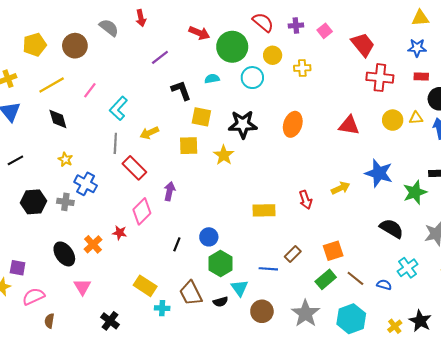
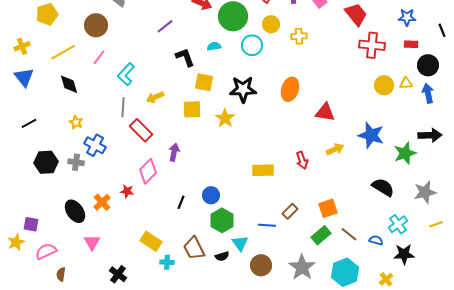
brown circle: (75, 46) -> (96, 25), moved
red triangle: (349, 125) -> (325, 112), moved
black star: (420, 321) -> (404, 254), moved, turned -30

